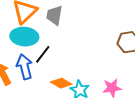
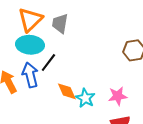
orange diamond: (61, 83) -> (67, 91), turned 35

